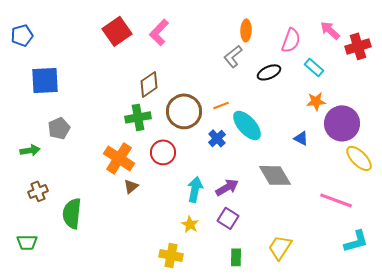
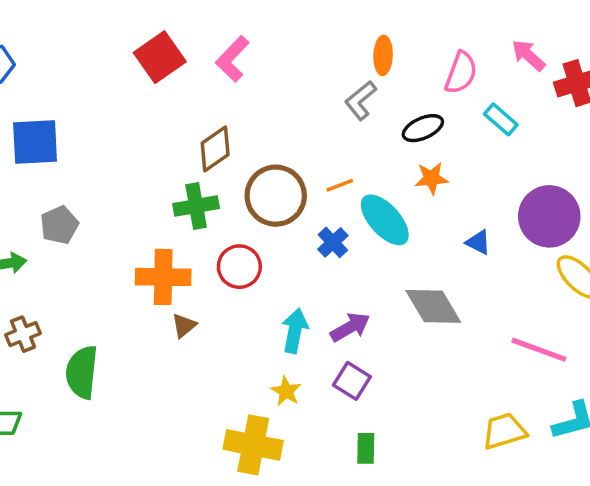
orange star: (316, 101) -> (432, 178), moved
orange cross: (119, 158) -> (163, 277), turned -32
yellow trapezoid: (280, 247) -> (504, 431), moved, turned 40
yellow cross: (171, 255) -> (253, 445), size x1.4

